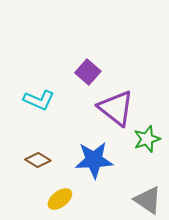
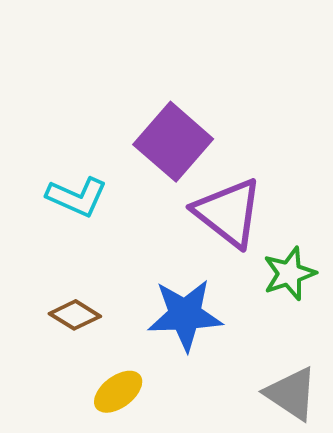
purple square: (88, 72) -> (173, 142), size x1.5

